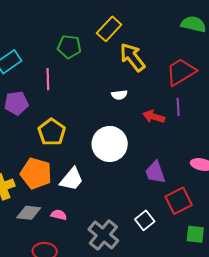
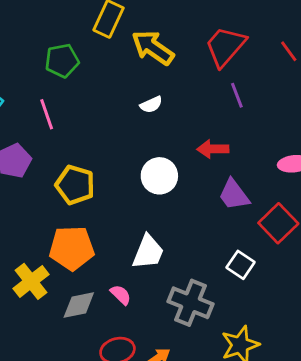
red arrow: (154, 117) -> (213, 149), moved
white circle: (110, 144) -> (159, 176), size x0.7
white trapezoid: (72, 179) -> (148, 252), moved
pink semicircle: (59, 215) -> (121, 295), turned 49

